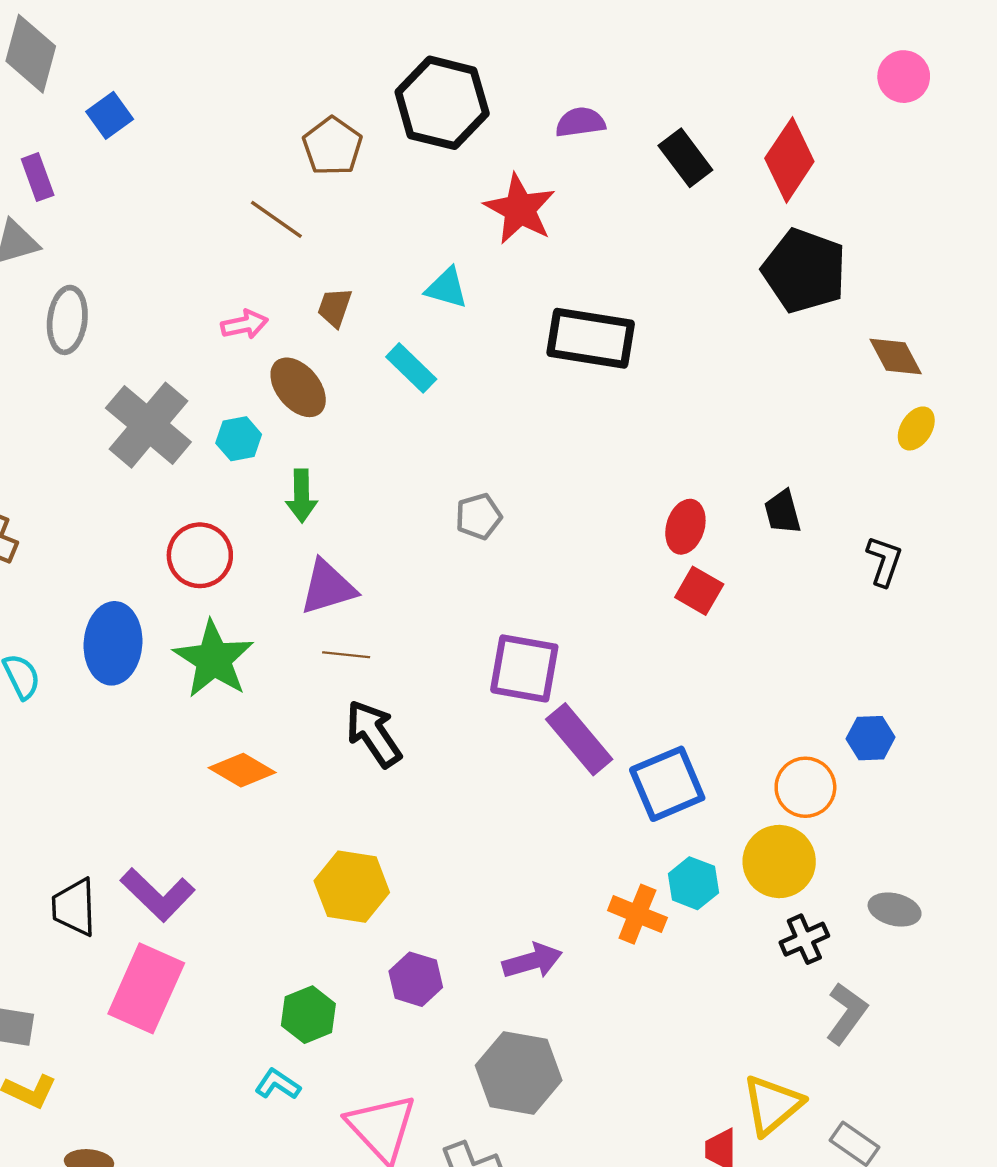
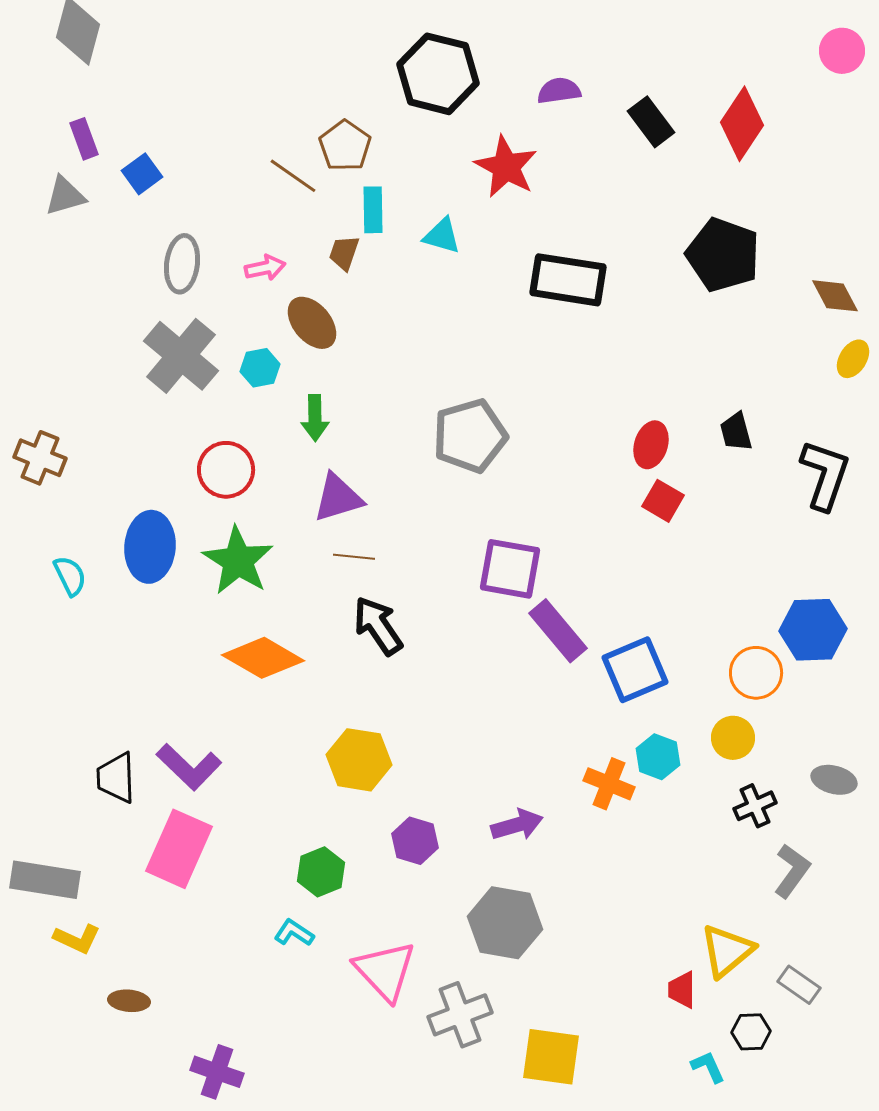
blue square: (110, 115) -> (142, 174), moved
brown pentagon: (332, 146) -> (345, 146), moved
black pentagon: (804, 271) -> (723, 255), moved
gray ellipse: (67, 320) -> (182, 264), moved
cyan rectangle: (411, 368) -> (373, 210), moved, turned 45
gray pentagon: (479, 516) -> (470, 436), size x1.8
black L-shape: (884, 561) -> (825, 475), size x1.6
blue hexagon: (871, 738) -> (813, 630), size x1.6
orange diamond: (242, 770) -> (263, 658), size x1.4
yellow circle: (779, 862) -> (733, 738), size x0.7

